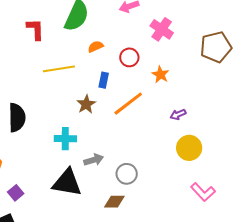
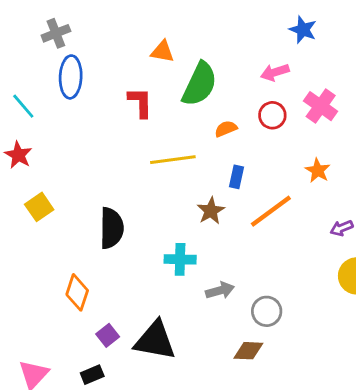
red circle: (129, 57) -> (272, 115), moved
black triangle: (67, 183) -> (155, 340), moved

